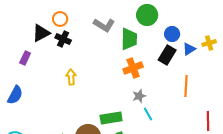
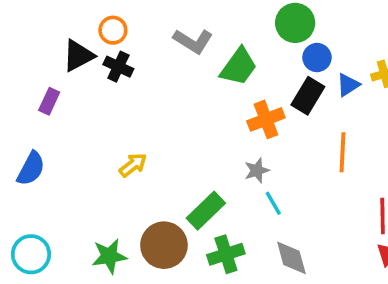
green circle: (147, 15) -> (295, 23), moved
green trapezoid: (129, 39) -> (239, 67), turned 35
orange cross: (133, 68) -> (266, 119), moved
yellow arrow: (71, 77) -> (133, 165), moved, turned 56
green rectangle: (111, 118) -> (206, 211), turned -35

